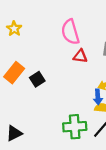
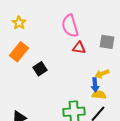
orange rectangle: (14, 73) -> (19, 52), moved

